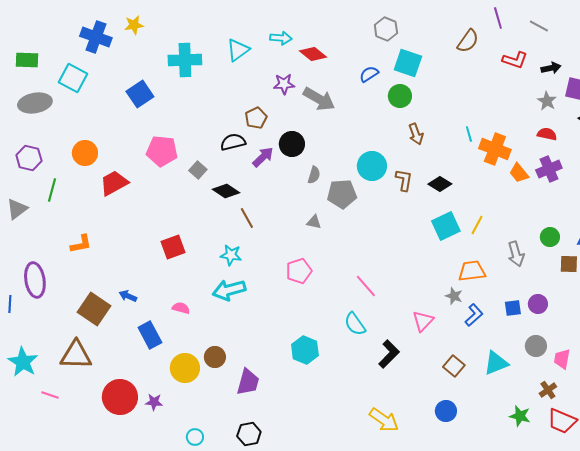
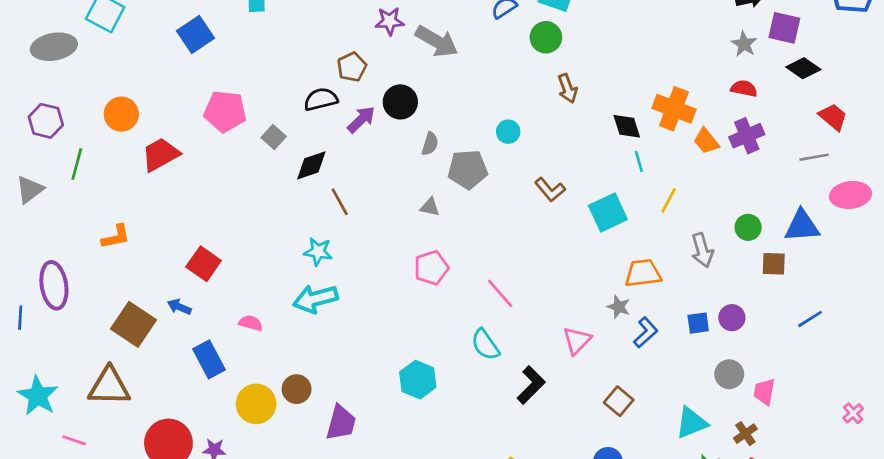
cyan line: (469, 134) -> (639, 161), moved
cyan circle: (372, 166) -> (508, 132), size x0.6
brown L-shape: (404, 180) -> (550, 190), moved, turned 130
black diamond: (440, 184) -> (627, 126), moved, turned 40
black diamond: (226, 191) -> (311, 165), turned -52
yellow line: (477, 225) -> (669, 200), moved
red square: (173, 247) -> (204, 264), moved, turned -35
pink pentagon: (299, 271) -> (431, 268), moved
cyan triangle: (496, 363) -> (691, 423), moved

